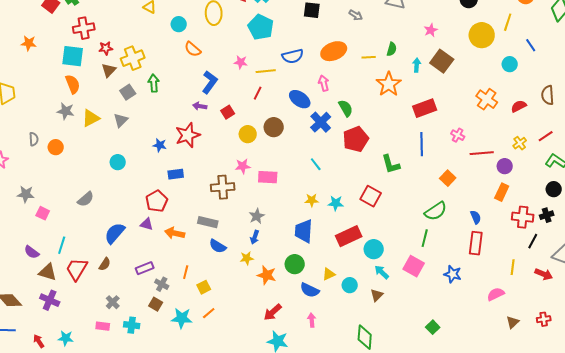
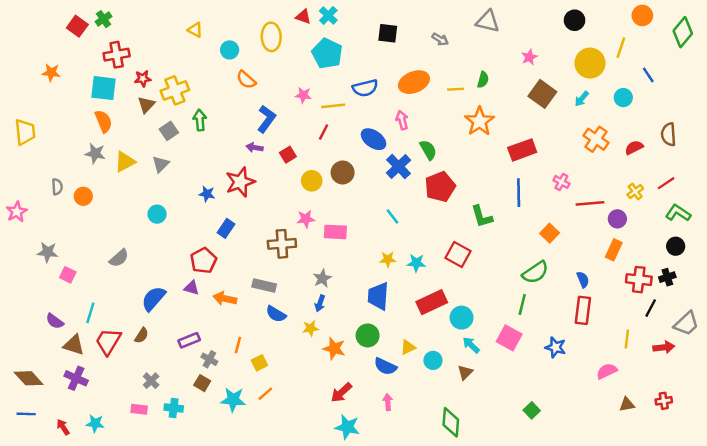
cyan arrow: (417, 65) -> (582, 99), moved, turned -144
blue rectangle: (176, 174) -> (226, 228), turned -49
red arrow: (544, 274) -> (664, 347), turned -30
brown triangle: (513, 322) -> (627, 404), turned 32

